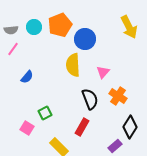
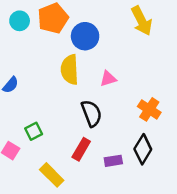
pink triangle: (103, 72) -> (108, 79), turned 32
orange cross: (118, 96) -> (149, 109), moved
purple rectangle: (115, 146) -> (113, 161), moved, turned 32

